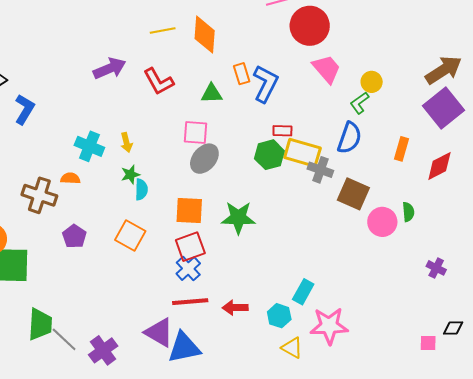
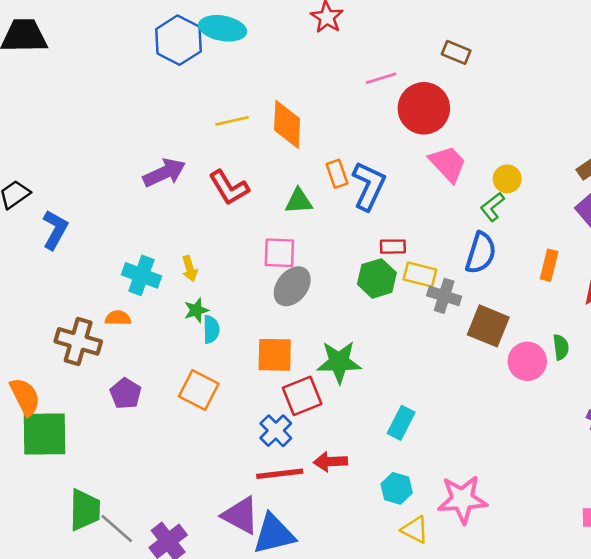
yellow rectangle: (302, 153) -> (420, 274), size x0.7
red square: (190, 247) -> (302, 396), moved
cyan rectangle: (303, 292) -> (401, 423), moved
red arrow: (235, 308) -> (330, 462), moved

